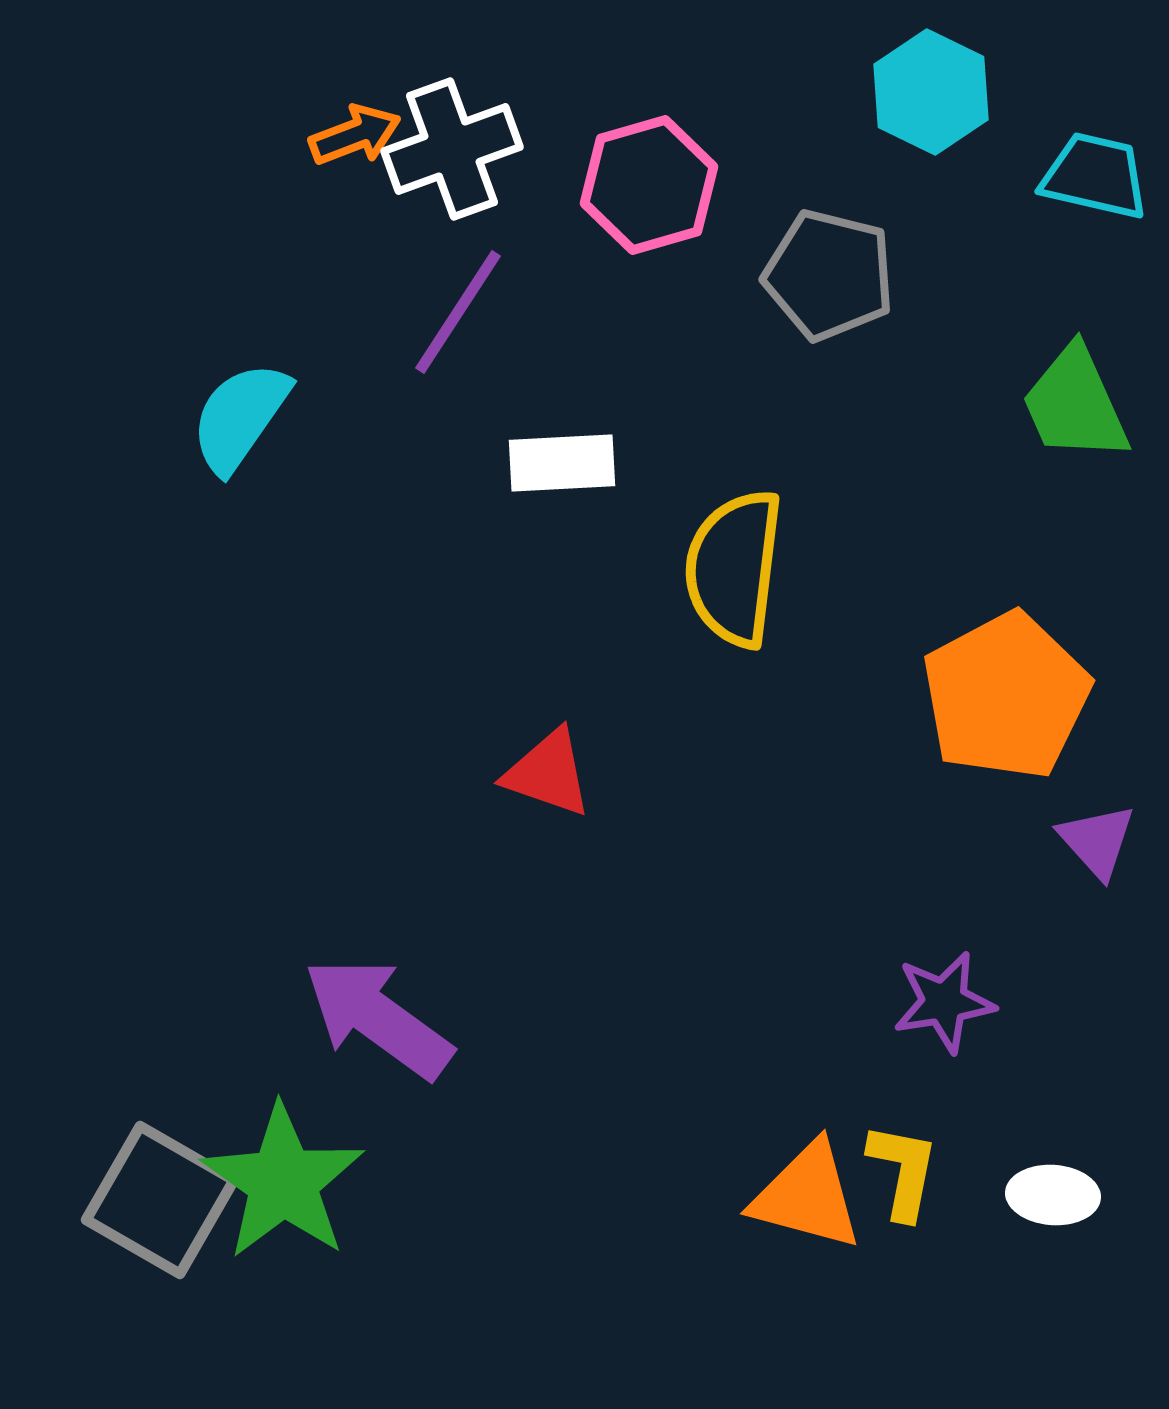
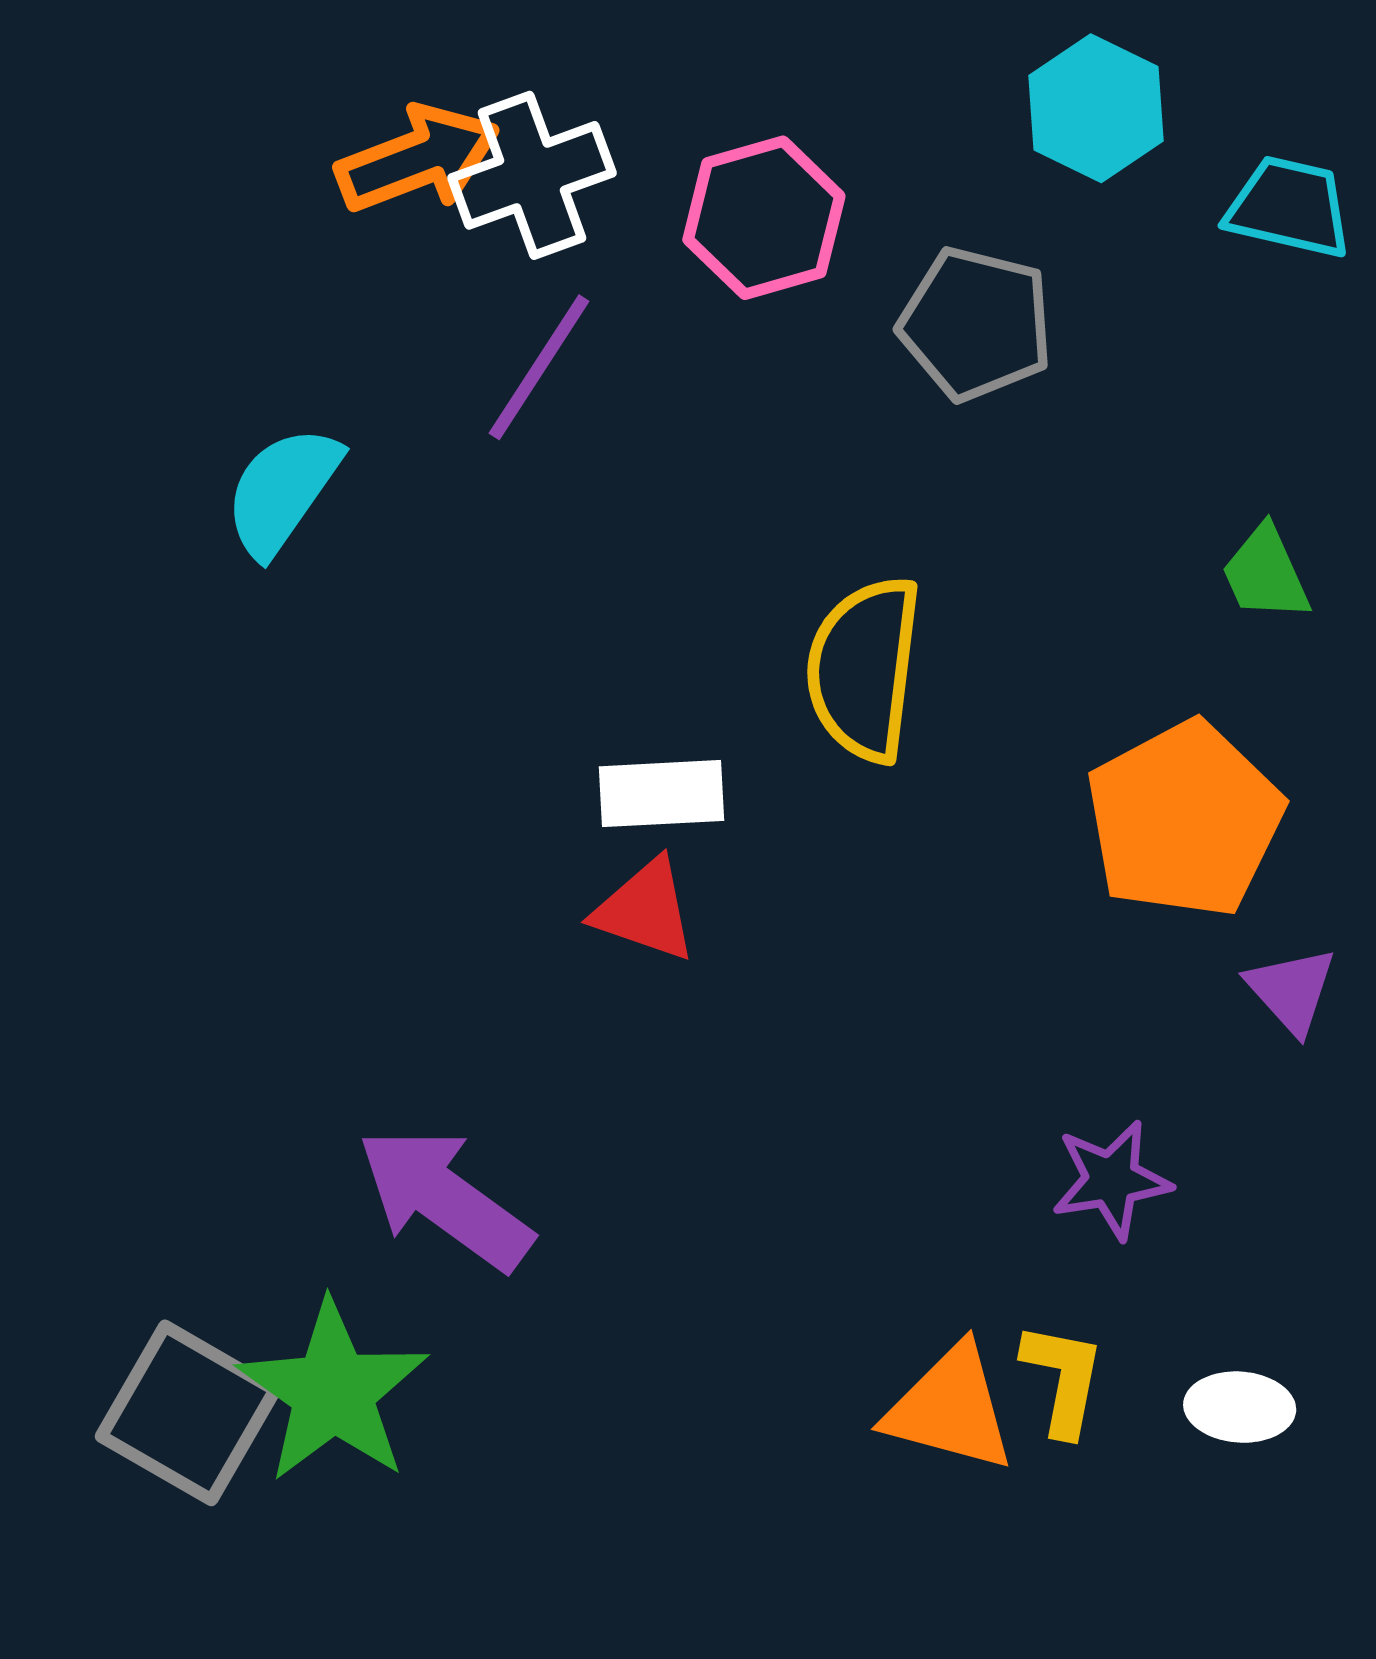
orange arrow: (355, 135) -> (418, 159), size x1.5
green trapezoid: (1075, 404) -> (1266, 573), moved, size x0.7
white rectangle: (562, 463) -> (662, 794), moved

